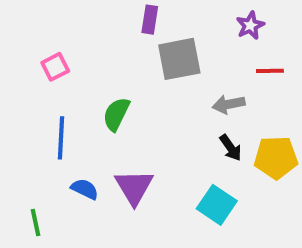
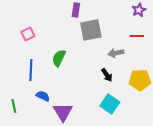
purple star: (250, 25) -> (139, 10), moved
black arrow: (231, 148) -> (107, 75), moved
purple triangle: (134, 187) -> (63, 112), moved
green line: (35, 223) -> (14, 106), moved

